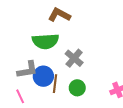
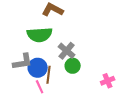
green circle: (77, 88) -> (73, 66), moved
pink line: (20, 96) -> (40, 87), moved

